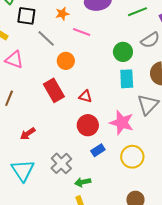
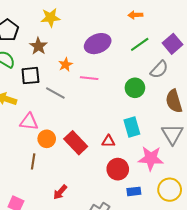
orange circle: (66, 61) -> (47, 139), moved
cyan rectangle: (127, 79) -> (132, 127), moved
blue rectangle: (98, 150) -> (134, 191), turned 40

